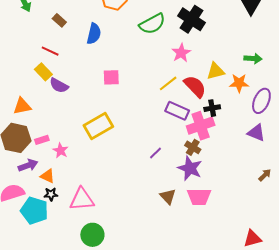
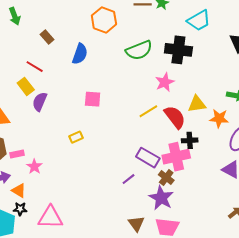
black cross: (191, 19) -> (178, 50), turned -32
purple semicircle: (59, 85) -> (40, 102), turned 78
purple rectangle: (177, 111) -> (148, 158), moved
yellow rectangle: (98, 126) -> (76, 137), moved, size x0.5

